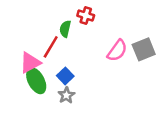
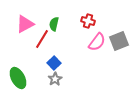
red cross: (86, 16) -> (88, 21), moved
pink triangle: (30, 63) -> (25, 24), moved
green ellipse: (36, 81) -> (18, 78), moved

